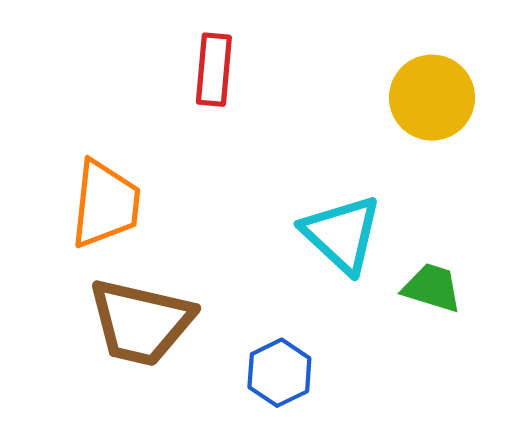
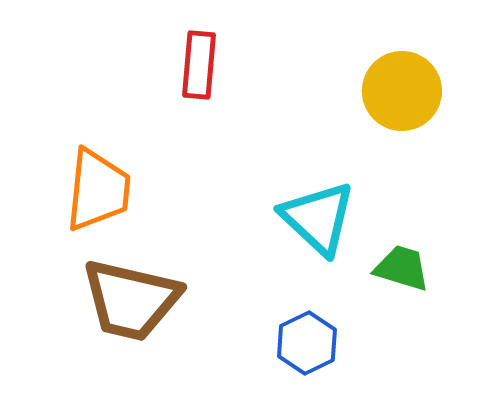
blue hexagon: (279, 373) -> (307, 343), moved

